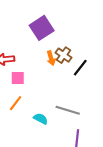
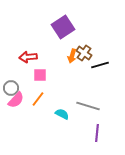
orange arrow: (51, 58) -> (72, 56), turned 32
black line: (80, 68) -> (100, 65), turned 36

